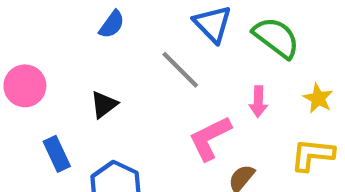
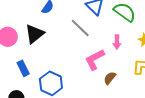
black triangle: (104, 105) -> (35, 34), moved, size x1.5

